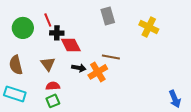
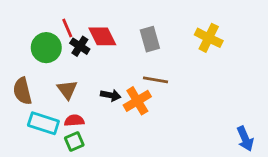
gray rectangle: (108, 16) -> (150, 39), moved
green circle: (23, 28) -> (46, 48), moved
black cross: (57, 33) -> (80, 46), turned 32
red diamond: (71, 45) -> (102, 36), moved
cyan rectangle: (15, 94) -> (43, 123), moved

